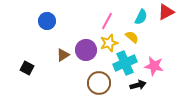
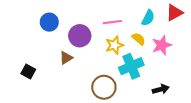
pink line: (107, 21) -> (112, 22), turned 54
purple circle: (86, 50) -> (80, 36), moved
pink star: (154, 66) -> (162, 45), moved, turned -30
black arrow: (138, 85) -> (161, 89), moved

